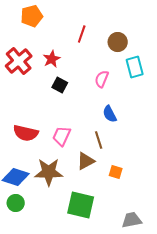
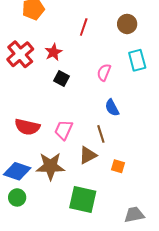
brown circle: (118, 42) -> (127, 24), moved

